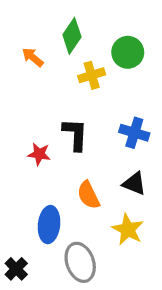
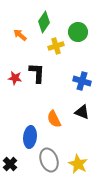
black L-shape: (75, 134) -> (37, 73), moved
red star: (39, 154) -> (15, 78), moved
yellow star: (128, 229) -> (78, 164), moved

